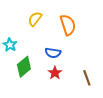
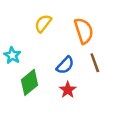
blue semicircle: (53, 53) -> (65, 65), turned -56
brown line: (87, 78) -> (95, 63), moved

